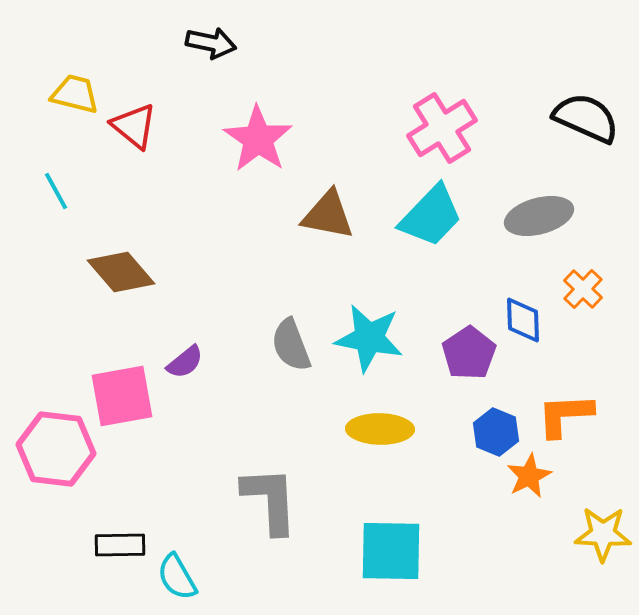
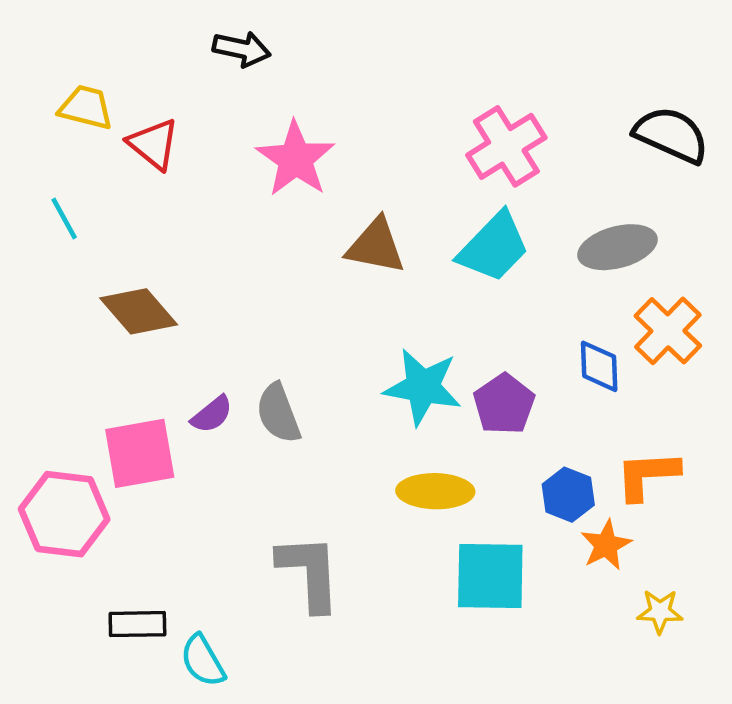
orange cross: (583, 289) -> (668, 331), size x1.5
gray semicircle: (291, 345) -> (278, 413), moved
purple pentagon: (469, 353) -> (504, 404), moved
yellow star: (603, 534) -> (660, 611), moved, size x0.7
cyan square: (391, 551) -> (490, 576), moved

